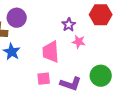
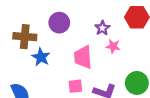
purple circle: (17, 18) -> (59, 23), moved

